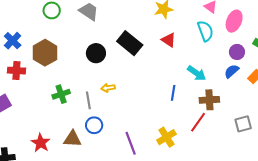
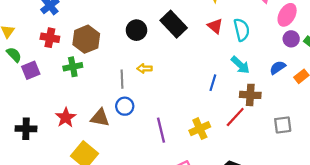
cyan semicircle: (205, 31) -> (242, 30), moved
purple circle: (237, 52) -> (291, 39), moved
brown hexagon: (45, 53) -> (86, 39), moved
green cross: (61, 94) -> (73, 67), moved

